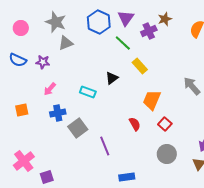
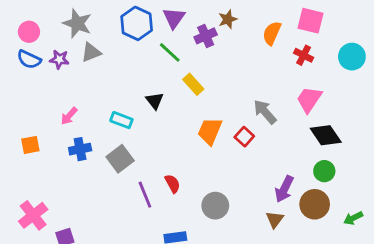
blue semicircle: (18, 60) -> (29, 59), moved
purple star: (43, 62) -> (59, 59), moved
black triangle: (112, 78) -> (155, 101), turned -32
red semicircle: (135, 124) -> (172, 184), moved
red square: (165, 124) -> (244, 137), moved
gray square: (78, 128) -> (120, 159), moved
gray circle: (167, 154) -> (215, 206), moved

